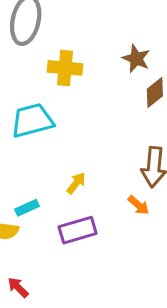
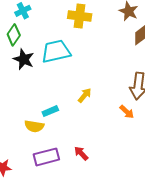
purple rectangle: (78, 230) -> (46, 157), moved
red arrow: (18, 287) -> (81, 153), moved

